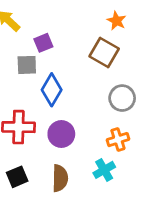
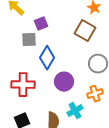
purple circle: (61, 134) -> (64, 82), moved
cyan cross: (104, 170) -> (75, 111), moved

